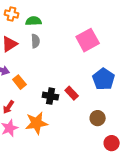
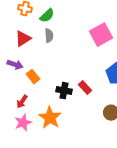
green semicircle: (33, 21) -> (47, 16), turned 140
orange star: (36, 123) -> (50, 118), turned -30

